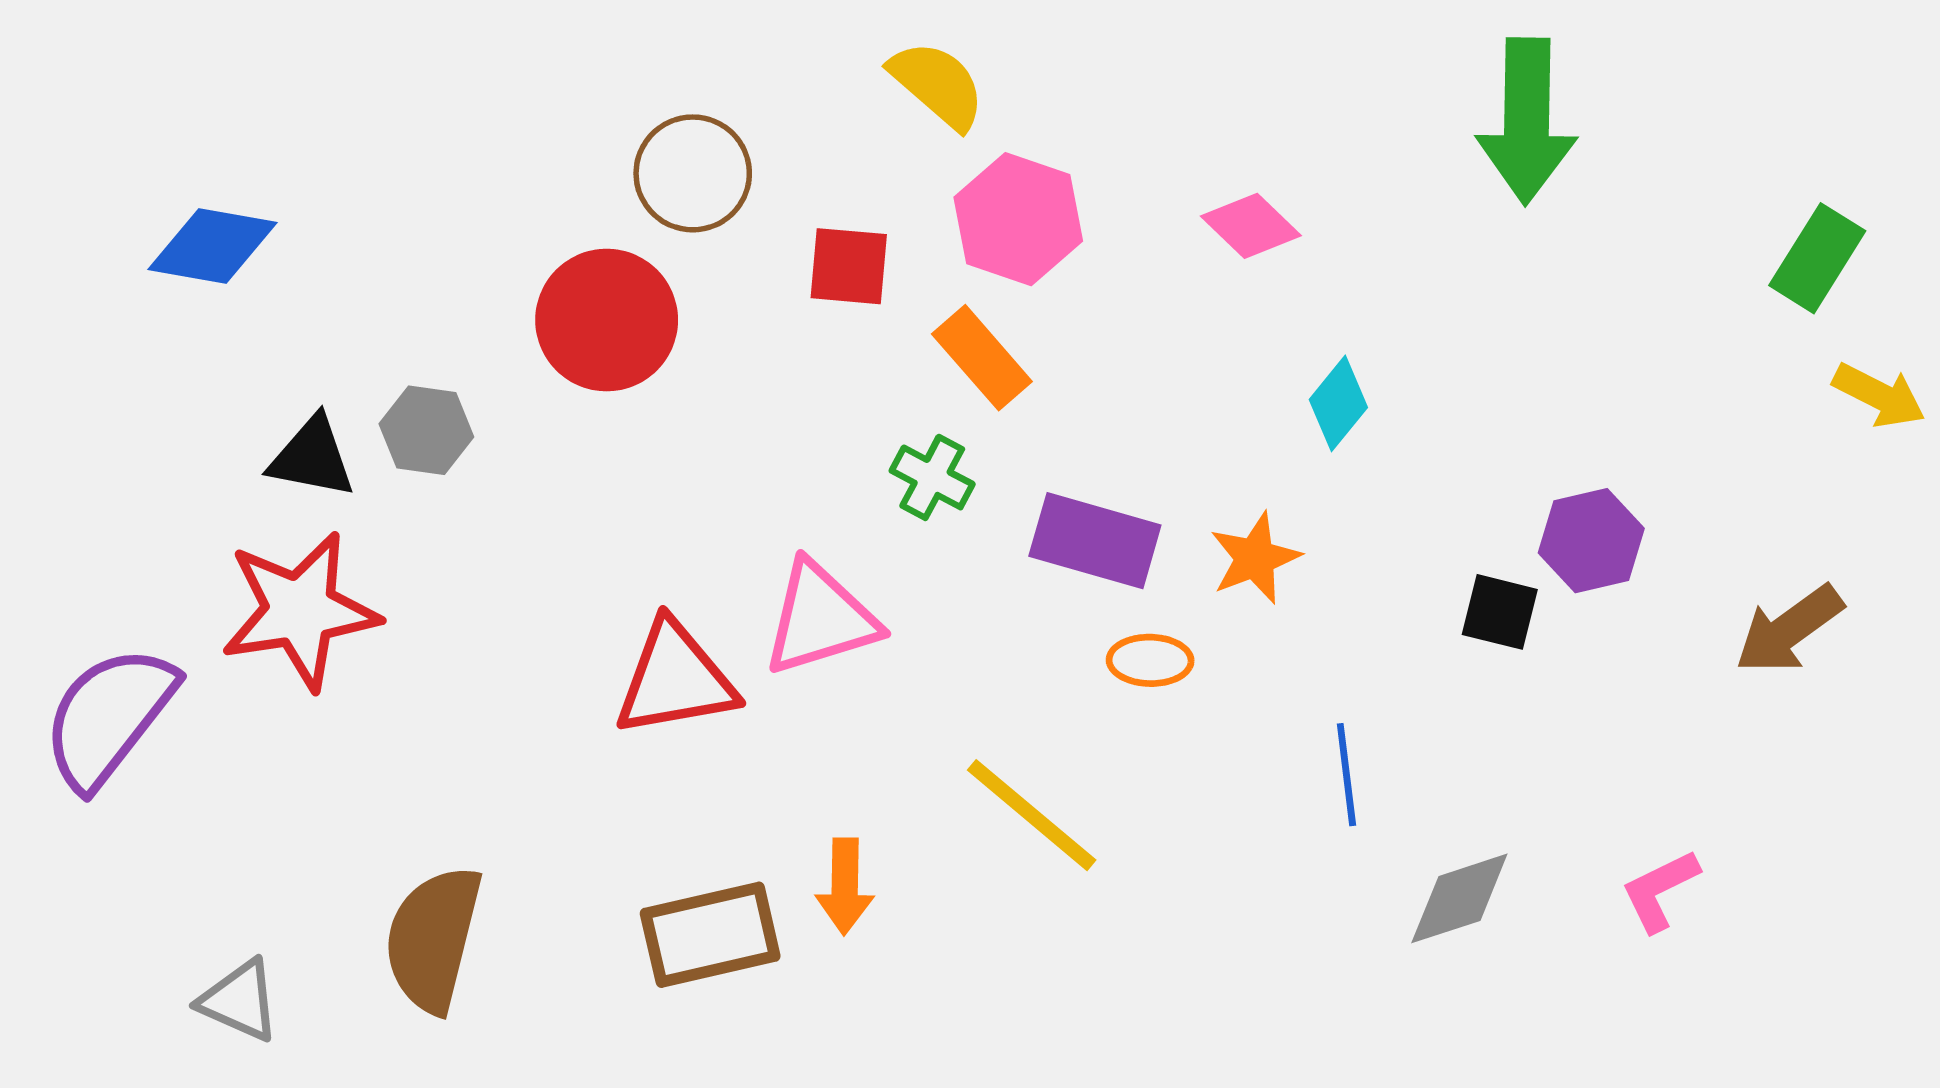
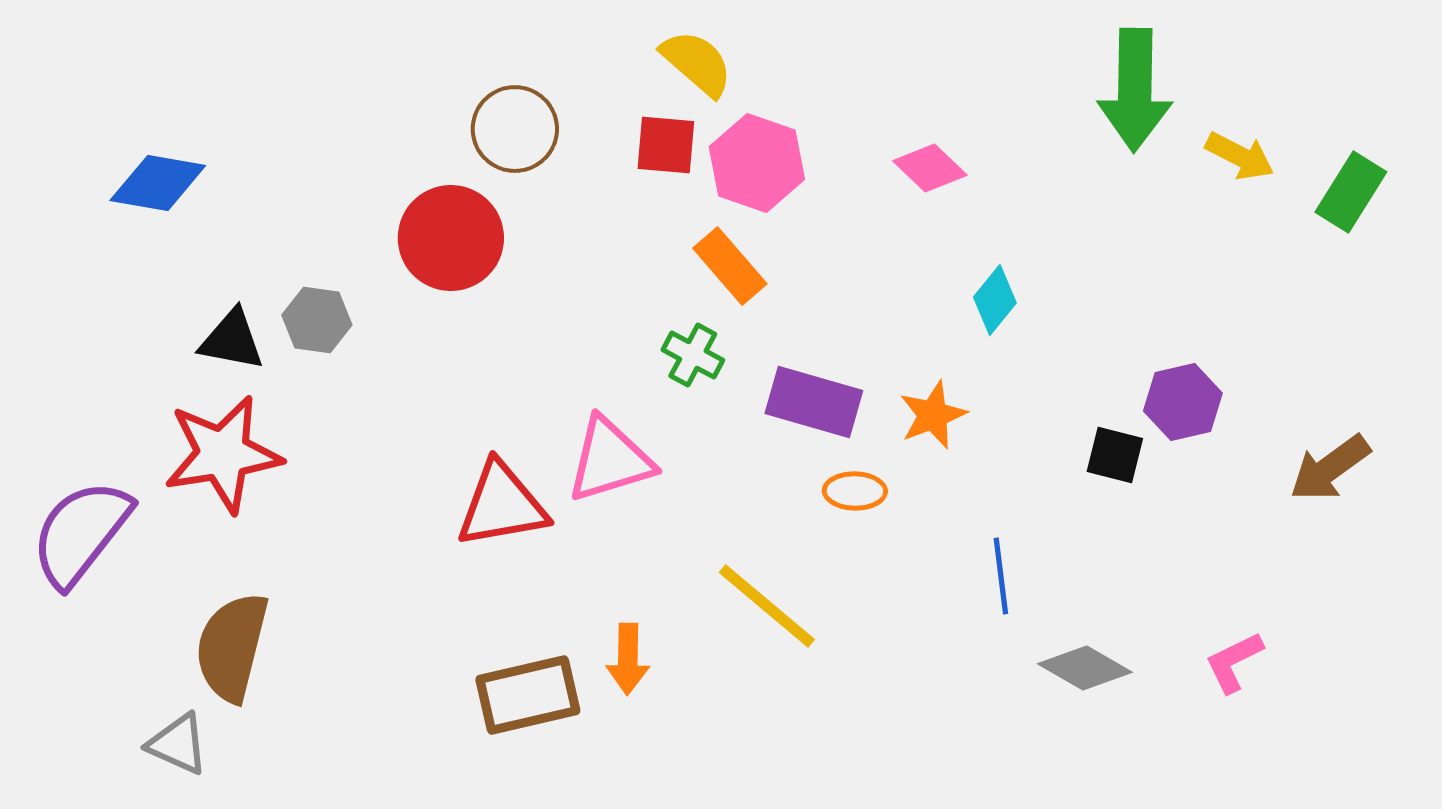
red square: (849, 266) -> (666, 145), moved
yellow arrow: (1879, 395) -> (1240, 156), moved
gray diamond: (1459, 898) -> (1085, 668), turned 48
brown semicircle: (433, 939) -> (232, 647), moved

